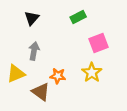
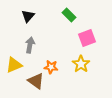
green rectangle: (78, 17) -> (69, 15), turned 72

